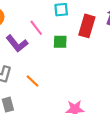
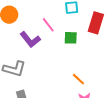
orange line: (32, 81) -> (78, 79), moved

